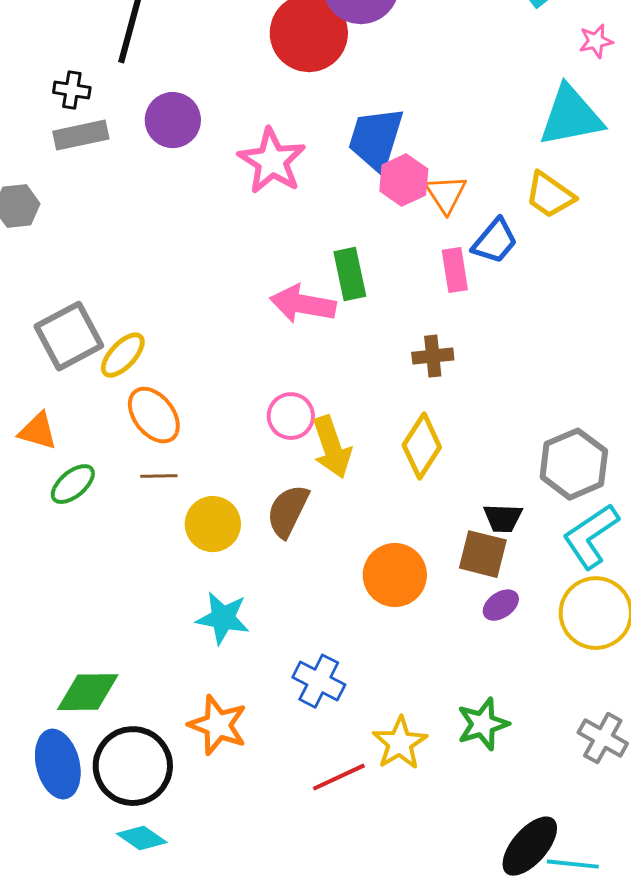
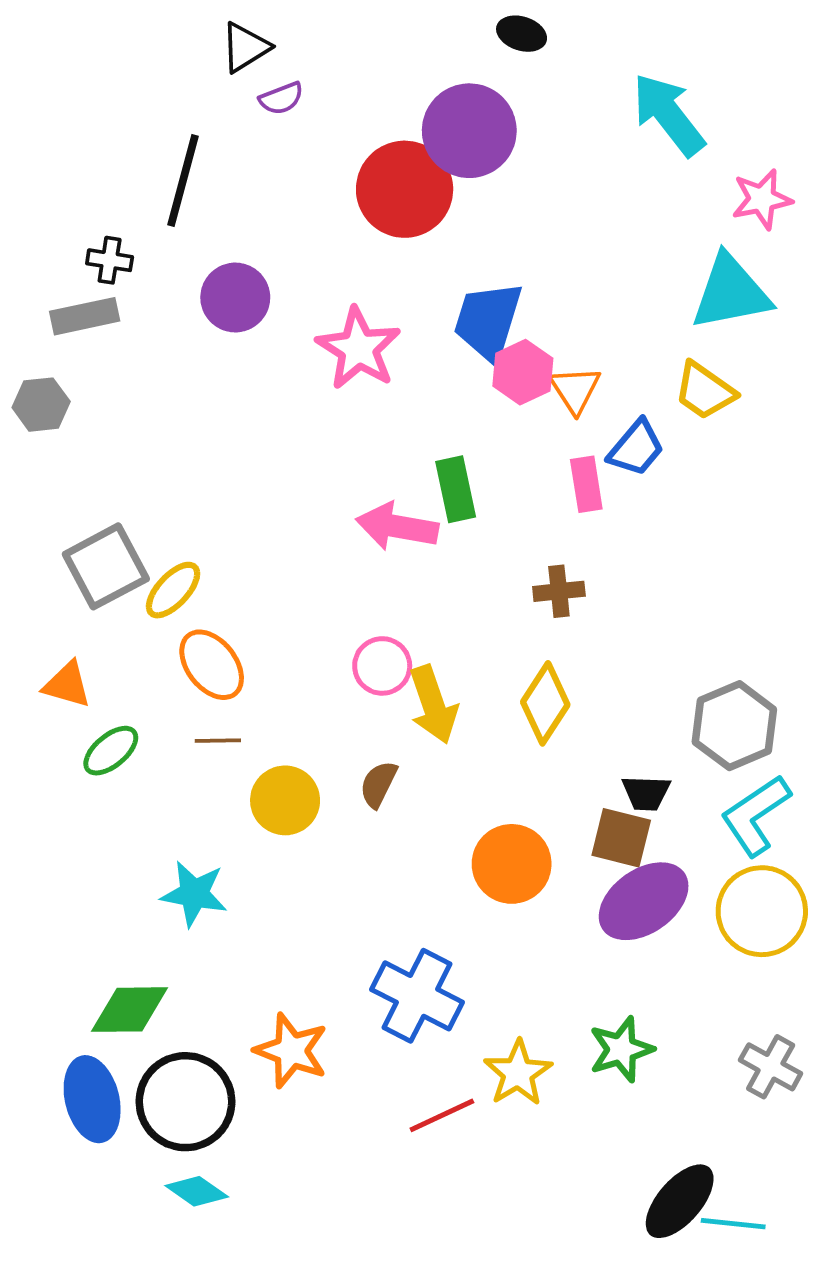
pink star: (596, 41) -> (762, 199), size x1.4
gray rectangle: (81, 135) -> (85, 316), moved
brown semicircle: (288, 511) -> (378, 784), size x0.7
purple ellipse: (501, 605) -> (644, 901), size x2.0
cyan star: (223, 618) -> (194, 894), moved
blue cross: (319, 681) -> (417, 996), size x1.4

